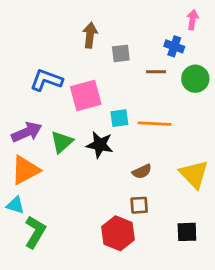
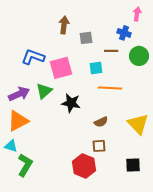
cyan square: (119, 118) -> (96, 68), moved
green triangle: (62, 142) -> (44, 91), moved

